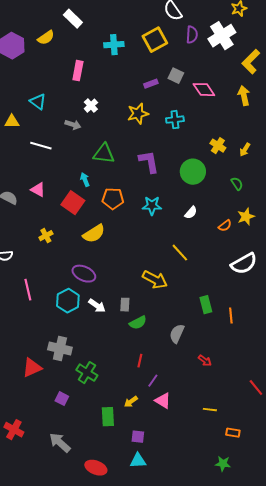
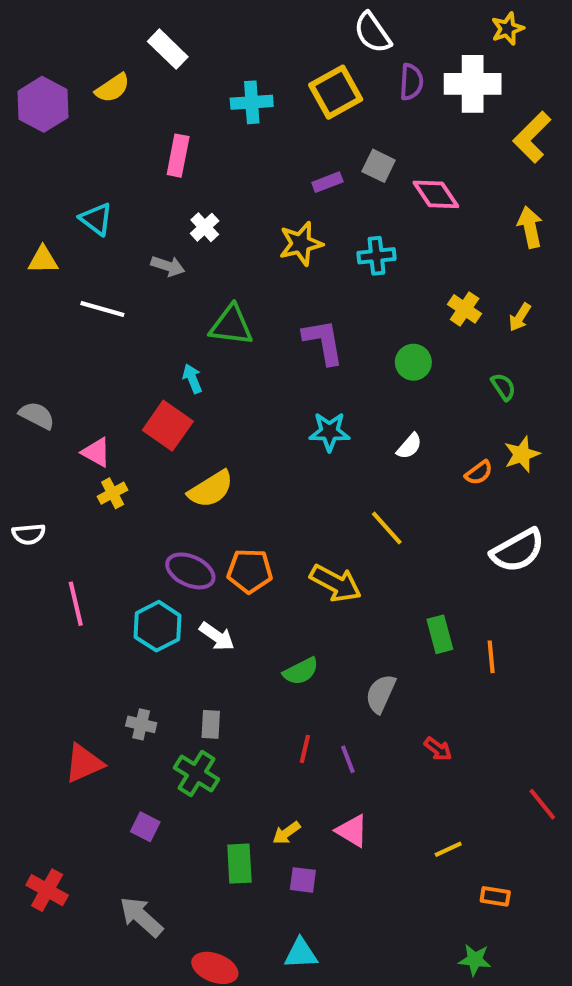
white cross: (222, 36) -> (473, 84), turned 32
yellow arrow: (244, 96) -> (530, 227), moved
green circle: (193, 172) -> (413, 362), size x0.7
pink triangle: (38, 190) -> (96, 452), moved
orange pentagon: (113, 199) -> (250, 571), moved
gray rectangle: (125, 305) -> (211, 724), moved
gray cross: (60, 349) -> (141, 724), size x0.6
purple line: (153, 381) -> (348, 759), moved, turned -56
yellow line: (210, 410) -> (448, 849), turned -32
purple square: (138, 437) -> (303, 880), moved

